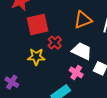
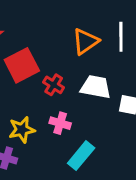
yellow star: (36, 57) -> (22, 130), moved
pink cross: (76, 72) -> (60, 123), moved

